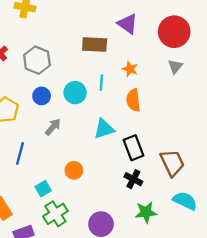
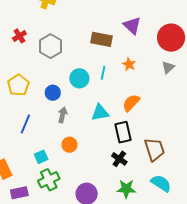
blue circle: (42, 96) -> (53, 93), moved
orange semicircle: (133, 100) -> (131, 103), moved, turned 42
gray arrow: (53, 127) -> (63, 115), moved, turned -35

